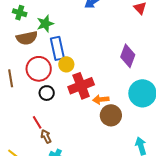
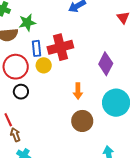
blue rectangle: (57, 48) -> (36, 48), size x0.7
red cross: (81, 86) -> (60, 47), moved
orange arrow: (101, 99) -> (78, 91), moved, turned -91

